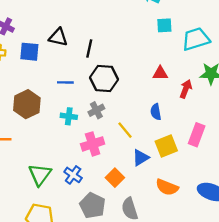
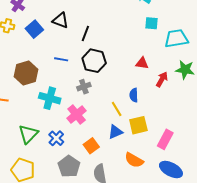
blue square: (29, 52) -> (34, 29), turned 36
cyan cross: (69, 116) -> (50, 98), moved, size x1.5
yellow line: (125, 130) -> (117, 109), moved
pink rectangle: (197, 135) -> (165, 139), moved
pink cross: (93, 144) -> (77, 115), turned -30

